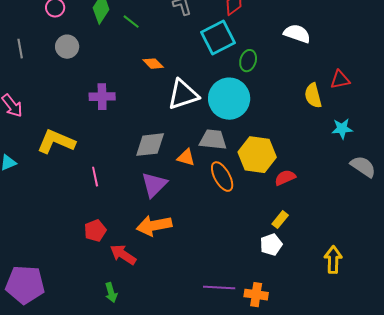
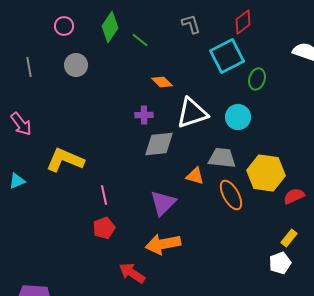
purple cross: (102, 97) -> (144, 115), moved, size x0.7
cyan circle: (229, 99) -> (238, 117), size x0.6
gray diamond: (150, 145) -> (159, 144), moved
red pentagon: (95, 231) -> (104, 228), moved

